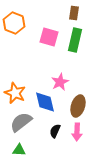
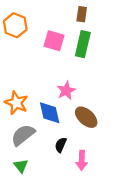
brown ellipse: (78, 106) -> (86, 117), turned -65
pink arrow: (77, 132) -> (82, 160), moved
green triangle: (19, 150) -> (21, 166), turned 48

